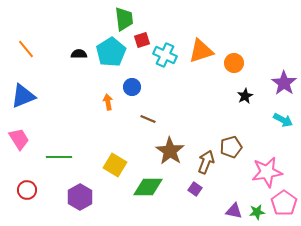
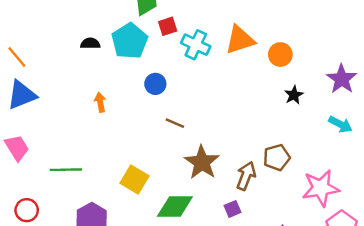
orange line: (26, 49) -> (17, 57), moved
orange arrow: (108, 102) -> (100, 102), moved
purple square: (195, 189) -> (233, 209), turned 32

